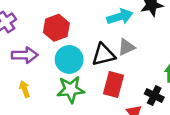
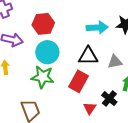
gray triangle: (126, 47) -> (115, 62), moved
black triangle: (103, 55) -> (88, 56), moved

